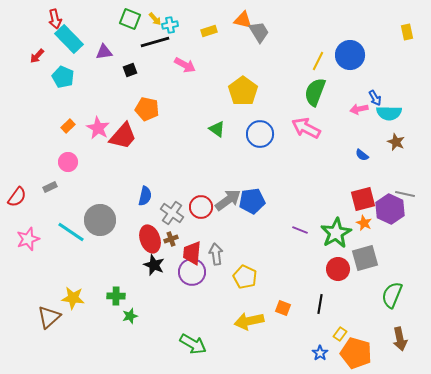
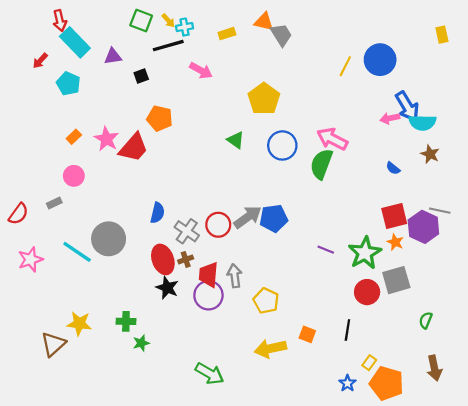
green semicircle: (315, 92) -> (321, 164), moved
blue arrow: (375, 98) -> (407, 106), size x1.8
green semicircle: (392, 295) -> (426, 320), size x0.6

